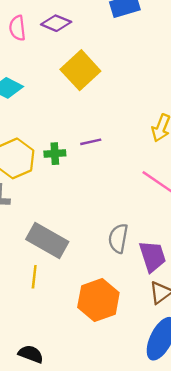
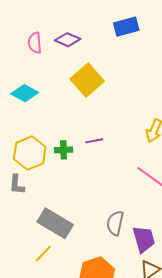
yellow line: (34, 277) -> (43, 254), turned 36

